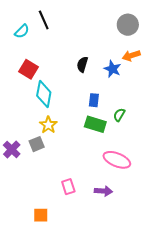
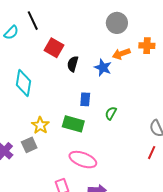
red square: (28, 69) -> (54, 48), moved
cyan diamond: (44, 94) -> (23, 83), moved
green rectangle: (95, 124) -> (73, 124), moved
pink ellipse: (117, 160) -> (83, 160), moved

